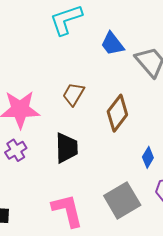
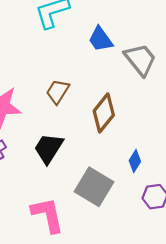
black trapezoid: (67, 148) -> (49, 148), turned -148
gray square: (122, 200) -> (94, 187), moved, turned -30

